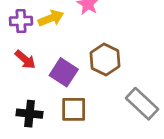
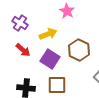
yellow arrow: (51, 18) -> (48, 34), moved
purple cross: (21, 21) -> (20, 23), turned 35

